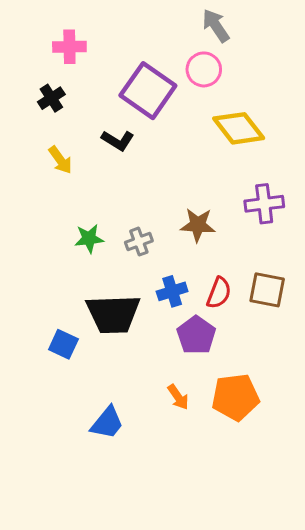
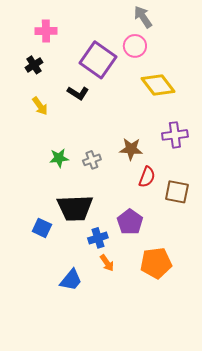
blue cross: (172, 291) -> (98, 238), moved
red semicircle: (219, 293) -> (147, 177), moved
orange arrow: (178, 397) -> (107, 263), moved

